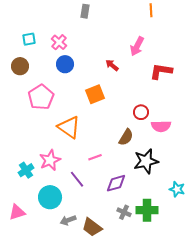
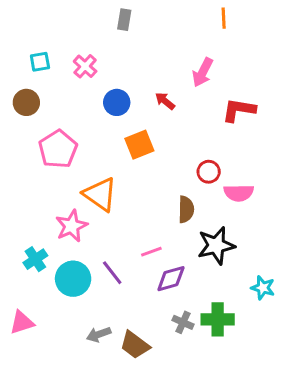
blue circle: (65, 64) -> (117, 102), moved
brown semicircle: (126, 137) -> (186, 209), turned -30
pink line: (95, 157) -> (151, 252), moved
pink star: (50, 160) -> (72, 226), moved
cyan circle: (50, 197) -> (73, 279), moved

